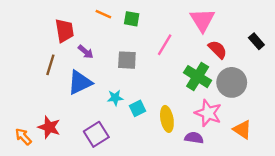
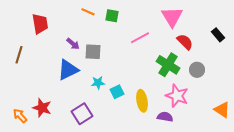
red trapezoid: (64, 31) -> (40, 24), moved
pink line: (165, 45) -> (140, 38), turned 30
gray square: (127, 60) -> (93, 52), moved
brown line: (50, 65) -> (19, 55), moved
gray circle: (232, 82) -> (197, 70), size x0.6
orange triangle: (242, 130) -> (222, 110), moved

